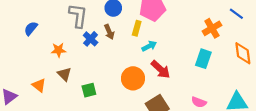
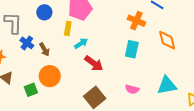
orange cross: (212, 28) -> (136, 21), turned -30
brown arrow: (109, 32) -> (44, 49), moved
orange circle: (133, 78) -> (50, 76), moved

